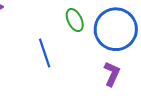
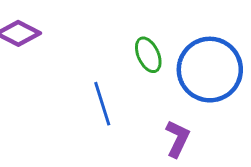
purple L-shape: (112, 74) -> (178, 139), moved

